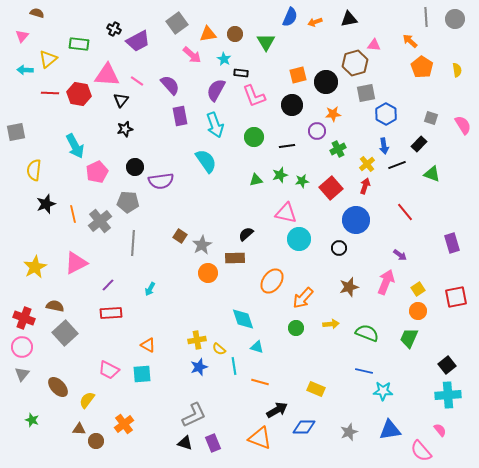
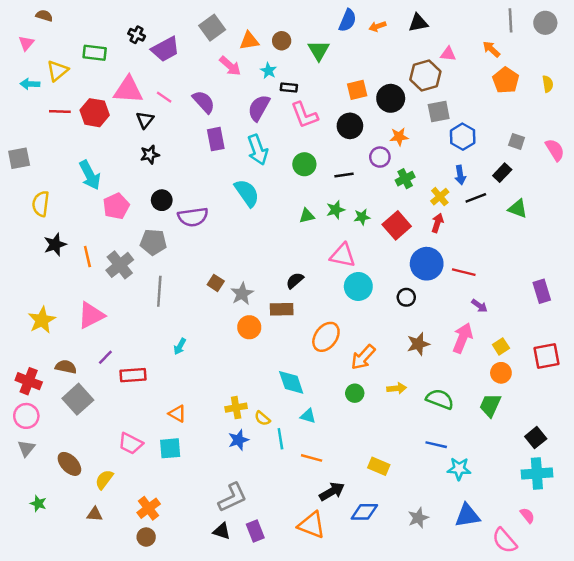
red line: (405, 212) -> (464, 272), moved, turned -36
purple line: (108, 285) -> (105, 357), moved
brown circle: (96, 441) -> (146, 537), moved

